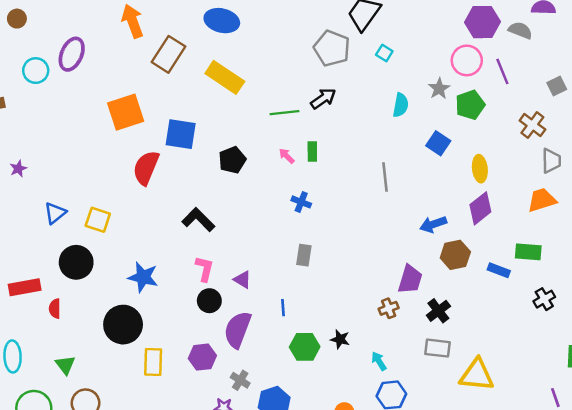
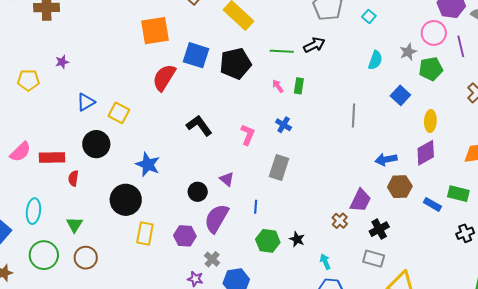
black pentagon: (232, 160) -> (236, 63), moved, size x1.4
gray rectangle: (304, 255) -> (279, 167), size x1.4
pink L-shape: (204, 269) -> (248, 135), moved
brown cross: (389, 308) -> (340, 221), turned -35

